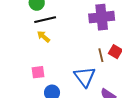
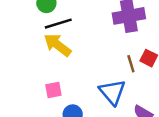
yellow arrow: (43, 37) -> (57, 45), size x1.6

